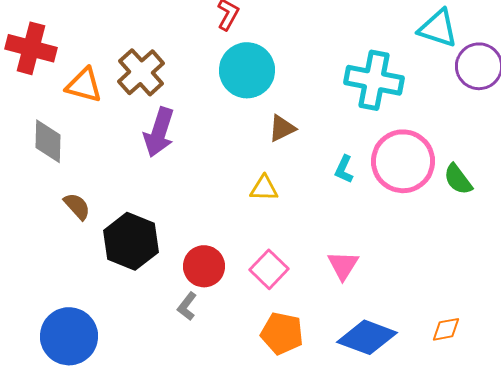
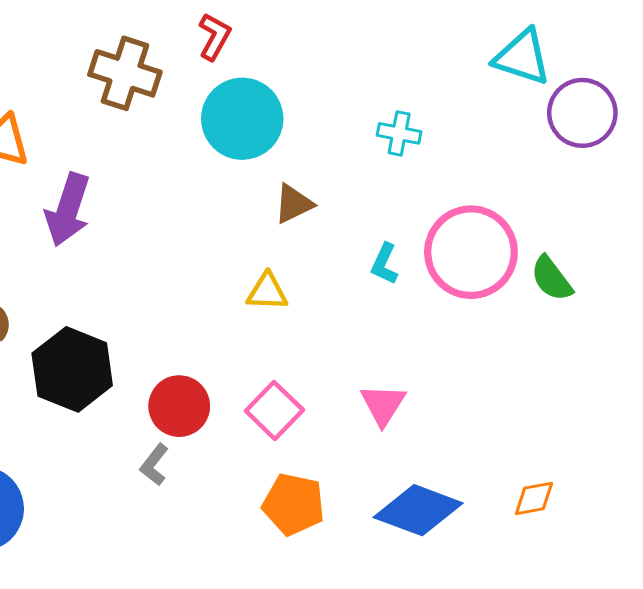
brown cross: (141, 72) -> (125, 73), moved, turned -30
cyan cross: (374, 80) -> (399, 133), moved, size x0.5
purple arrow: (159, 132) -> (68, 210), moved

